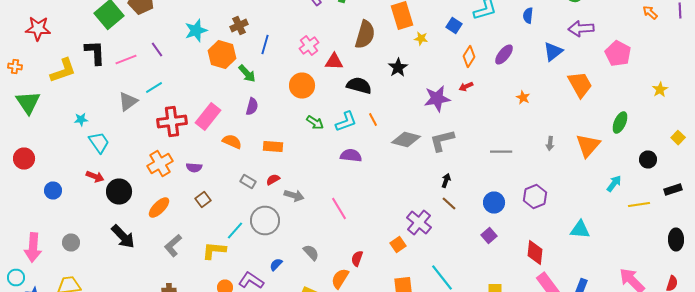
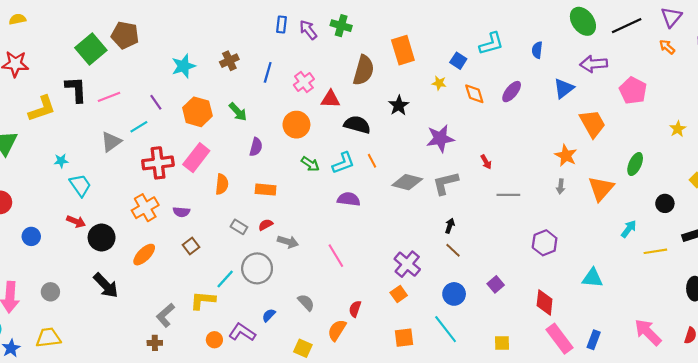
yellow star: (421, 38) -> (439, 83), moved
blue line: (265, 44) -> (268, 72), moved
purple line: (157, 50) -> (156, 102), moved
orange hexagon: (222, 54) -> (197, 112), moved
orange diamond: (469, 56) -> (474, 94), turned -50
red arrow: (466, 86) -> (486, 162), moved, turned -96
orange star: (523, 98) -> (566, 155), moved, size x1.5
purple semicircle: (252, 106) -> (256, 147), moved
orange semicircle: (232, 142) -> (222, 184), turned 72
blue circle: (494, 202) -> (454, 294), moved
purple cross: (419, 222) -> (407, 264), moved
gray L-shape: (173, 246) -> (165, 315), moved

